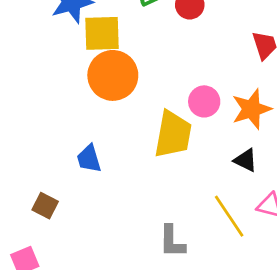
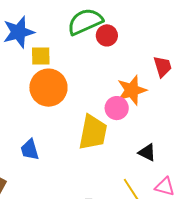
yellow square: (102, 33) -> (41, 56), size x0.7
orange star: (252, 109) -> (132, 90), moved

